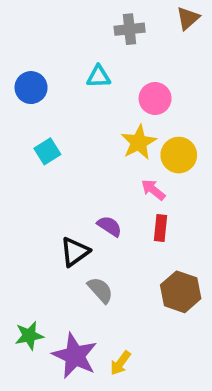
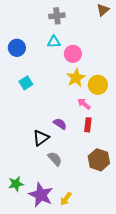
gray cross: (130, 29) -> (57, 16), moved
pink circle: (155, 98) -> (73, 54), moved

